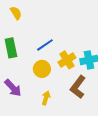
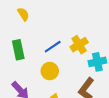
yellow cross: (67, 60) -> (79, 45), moved

